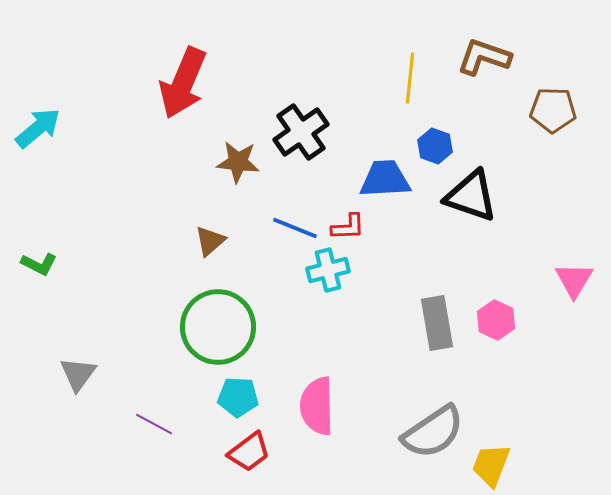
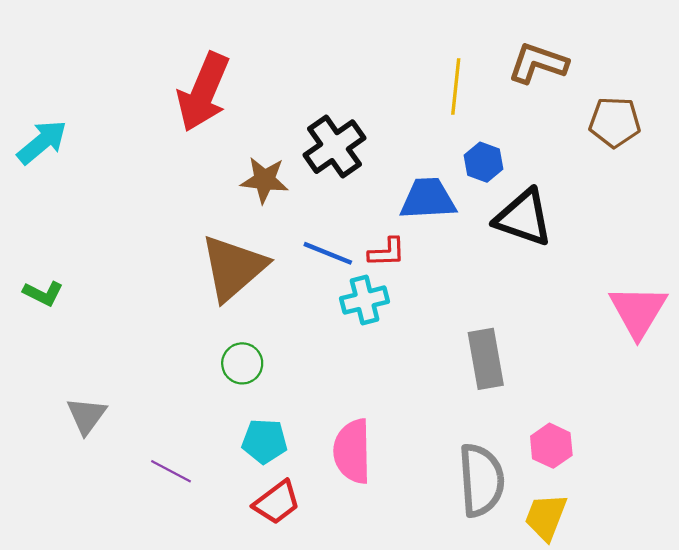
brown triangle: (210, 241) -> (233, 268), size x2.0
pink triangle: (574, 280) -> (638, 311), size x1.4
pink hexagon: (496, 320) -> (551, 446), moved
green circle: (218, 327) -> (242, 363), size x0.5
gray semicircle: (433, 432) -> (481, 480), turned -60

